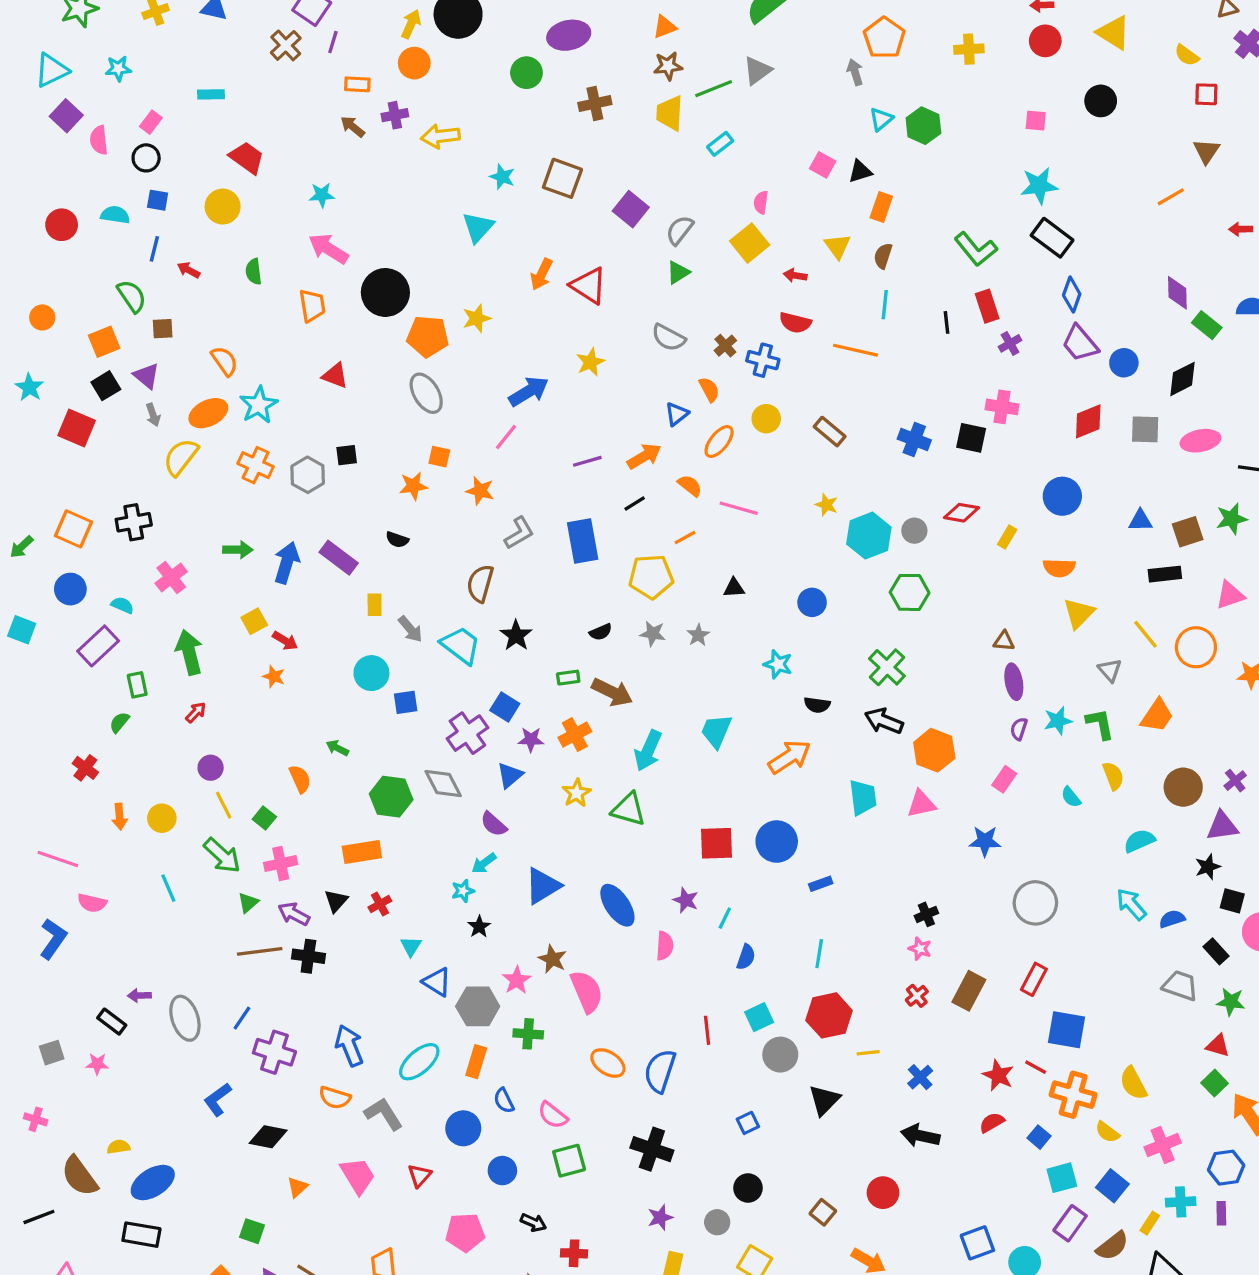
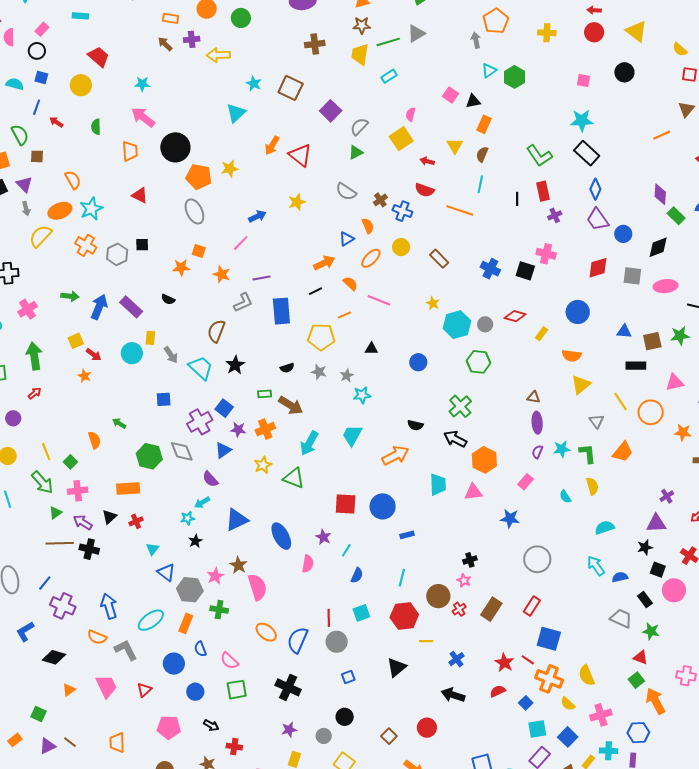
green circle: (526, 73) -> (241, 18), moved
blue arrow: (529, 391) -> (257, 216), size x0.7
purple line: (587, 461) -> (261, 278), moved
cyan star: (778, 664) -> (362, 395), moved, turned -30
cyan circle: (371, 673) -> (132, 353), moved
purple circle: (211, 768) -> (13, 418), moved
brown circle: (1183, 787) -> (438, 596), moved
gray circle: (780, 1055) -> (337, 642), moved

